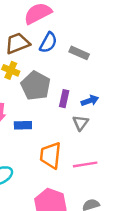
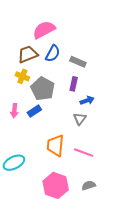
purple rectangle: (64, 99) -> (74, 84), moved
blue rectangle: (23, 125) -> (34, 111), moved, turned -32
pink line: (85, 164) -> (84, 153), turned 30

